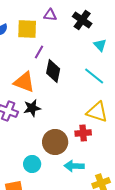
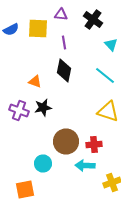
purple line: (39, 52) -> (64, 42), moved, turned -40
orange triangle: (24, 82) -> (35, 82), size x0.6
red cross: (83, 133) -> (94, 144), moved

